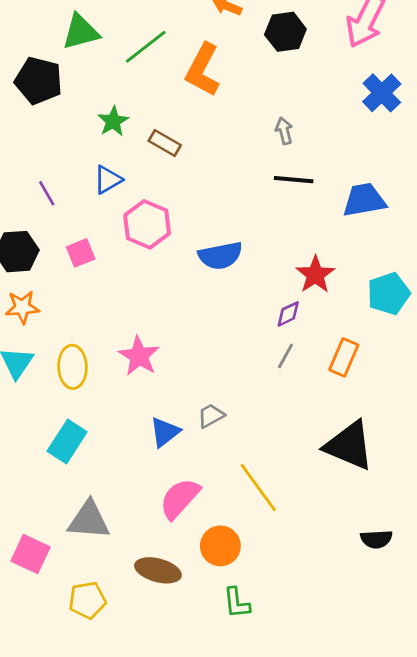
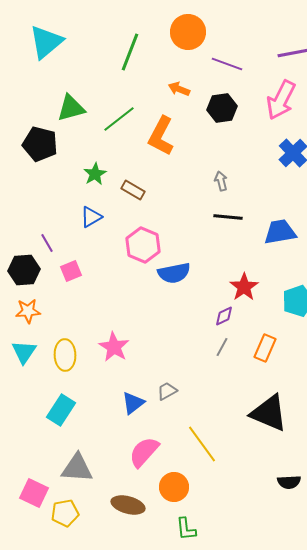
purple line: (47, 193) -> (47, 243), moved
pink hexagon: (147, 224) -> (143, 245), moved
yellow pentagon: (87, 600) -> (65, 513), moved

